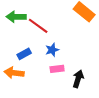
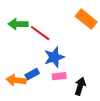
blue star: (52, 50) -> (54, 57), size x1.5
blue rectangle: (24, 54) -> (32, 74), moved

